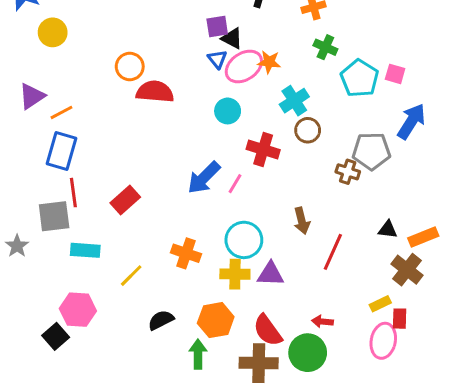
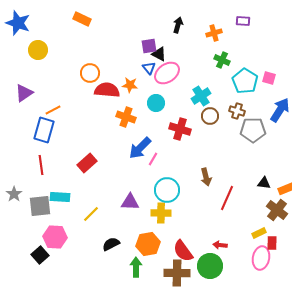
orange star: (269, 62) -> (130, 85), moved
orange line: (62, 112) -> (53, 110), moved
brown cross: (348, 172) -> (237, 111), moved
pink line: (235, 184) -> (153, 159), moved
red line: (73, 193) -> (41, 165), moved
gray square: (54, 216) -> (40, 206), moved
orange cross: (186, 253) -> (126, 117), moved
purple triangle: (271, 274) -> (130, 202), moved

